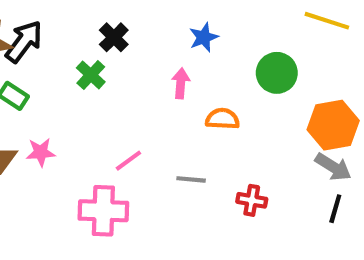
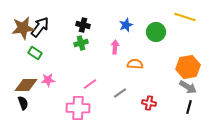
black cross: (114, 37) -> (83, 25), turned -32
green circle: (277, 73) -> (156, 32), moved
green cross: (91, 75) -> (81, 43), moved, turned 32
gray line: (191, 179) -> (120, 93), turned -40

